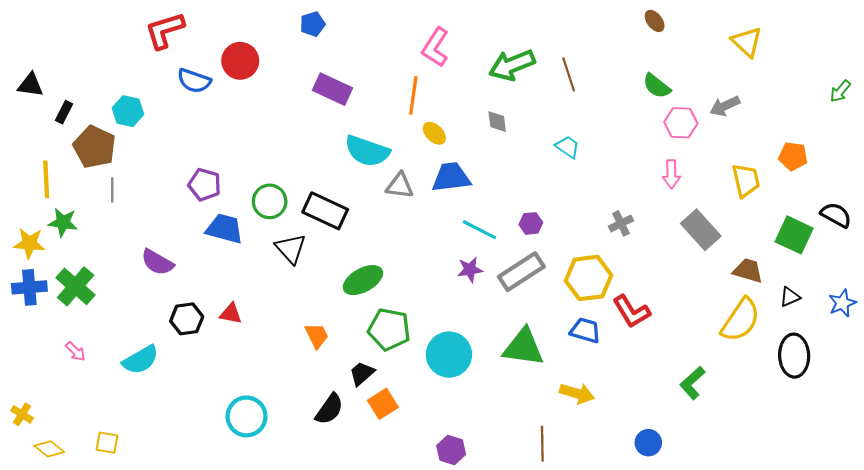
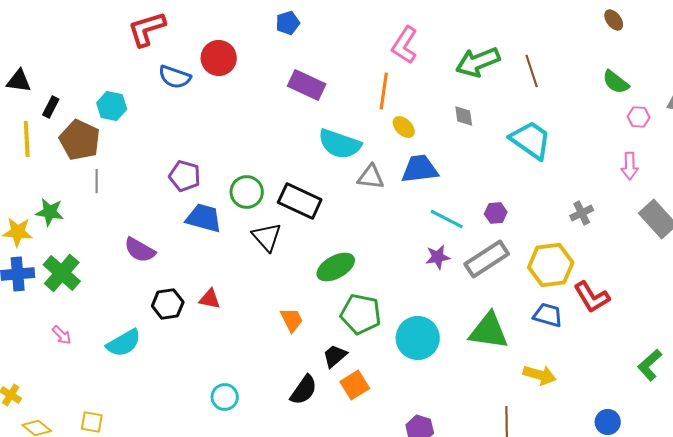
pink hexagon: (681, 123) -> (639, 117), size x0.7
cyan trapezoid: (568, 147) -> (531, 140), size x1.8
yellow line: (46, 179) -> (27, 139), moved
cyan circle: (247, 416) -> (225, 397), size x0.7

